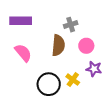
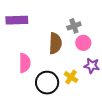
gray cross: (71, 25) -> (74, 26), moved
pink semicircle: (23, 53) -> (25, 63), moved, turned 42

